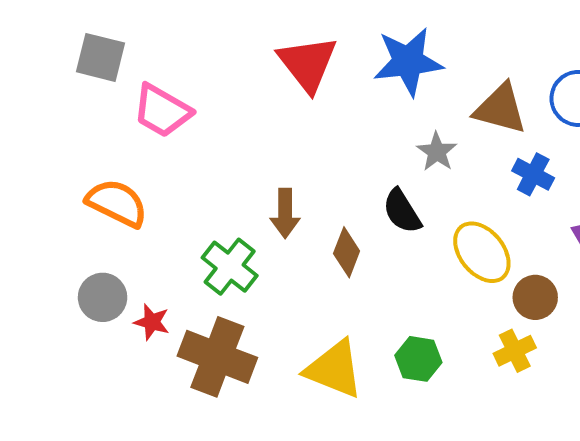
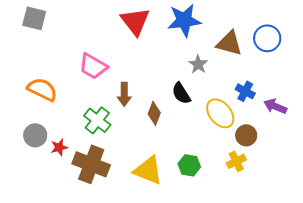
pink trapezoid: (162, 111) -> (93, 66), moved
blue cross: (533, 174) -> (245, 91), moved
red star: (152, 322) -> (59, 147), turned -30

